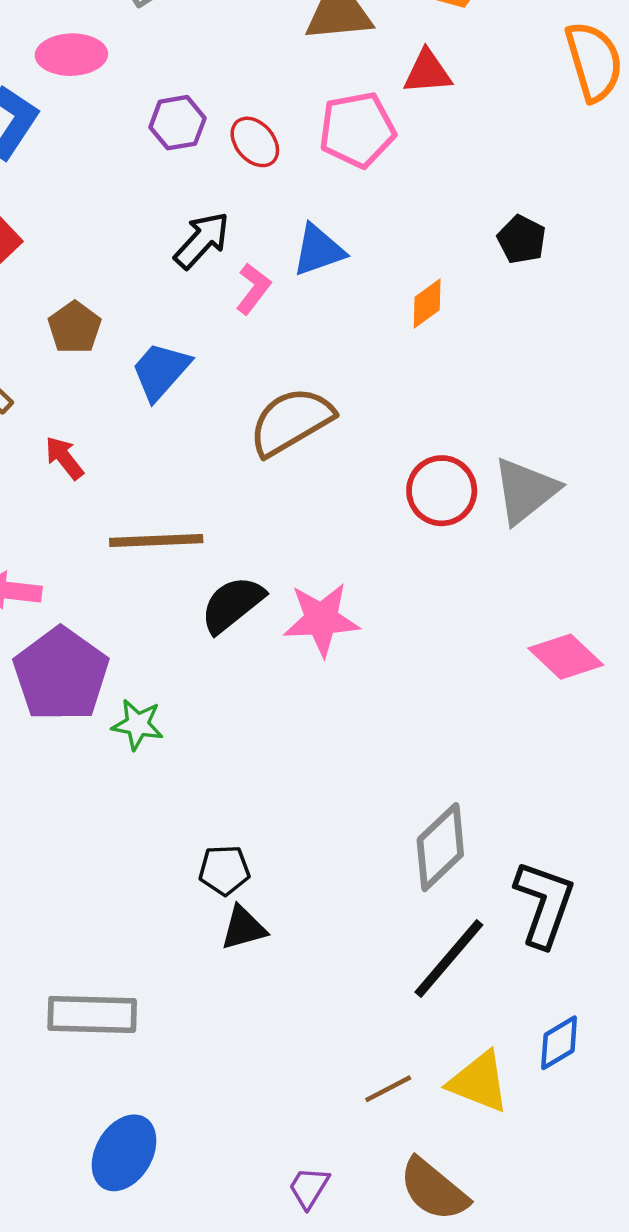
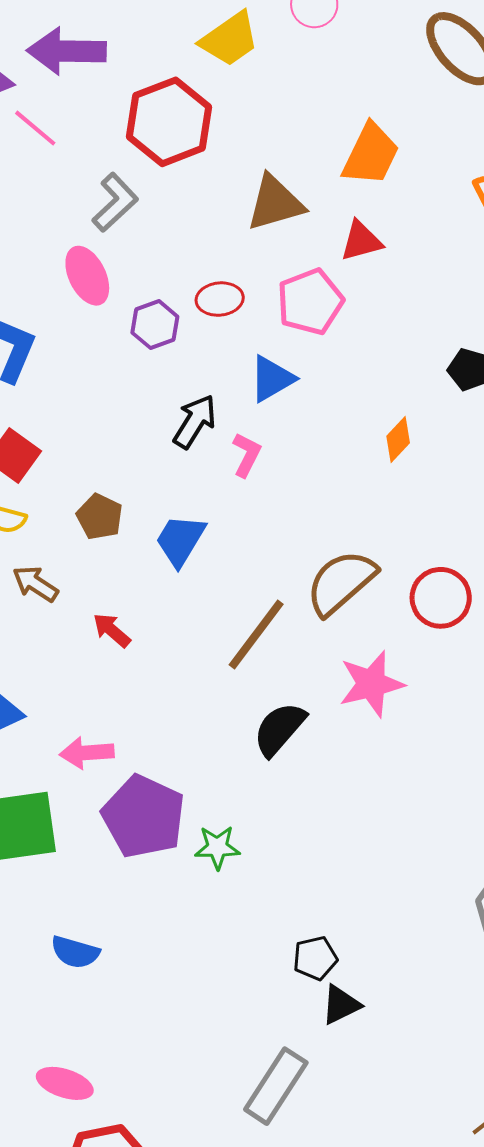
pink ellipse: (71, 55) -> (87, 276), moved, turned 76
red ellipse: (255, 142) -> (220, 299), moved, turned -45
blue triangle: (318, 250) -> (272, 379), moved
brown semicircle: (291, 421) -> (341, 582), moved
brown line: (156, 541) -> (256, 634), moved, turned -40
pink star: (321, 619) -> (371, 684), moved
gray rectangle: (92, 1014) -> (276, 1086), moved, turned -48

